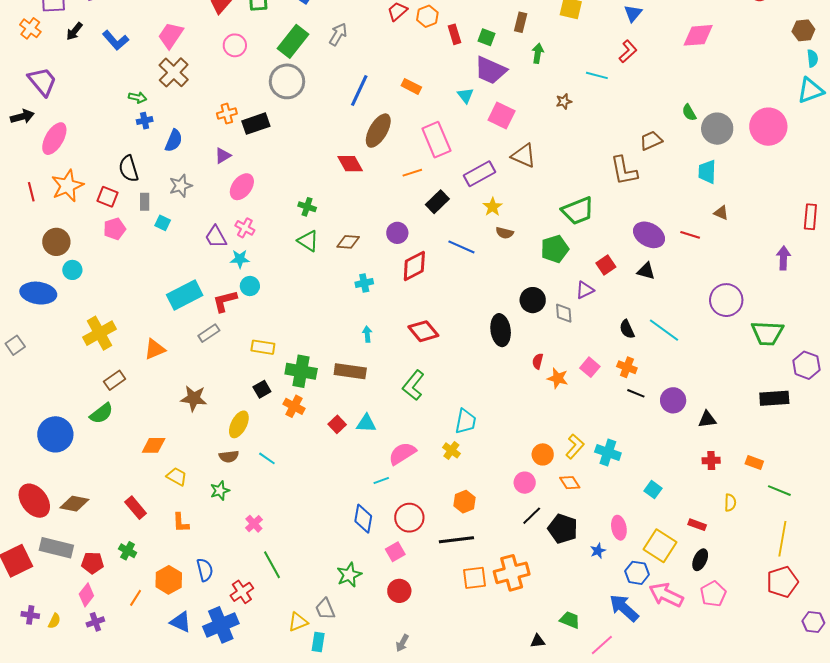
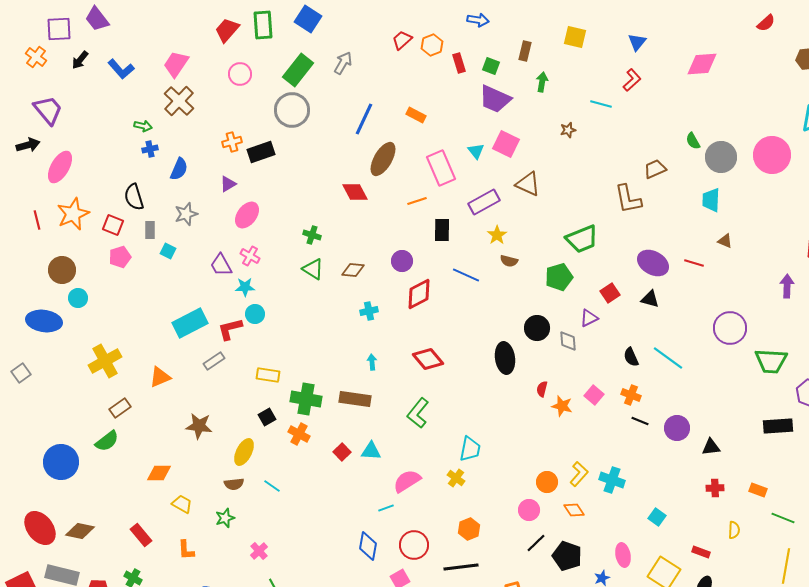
cyan triangle: (465, 95) -> (476, 151), moved
black rectangle: (437, 202) -> (442, 230), turned -45

